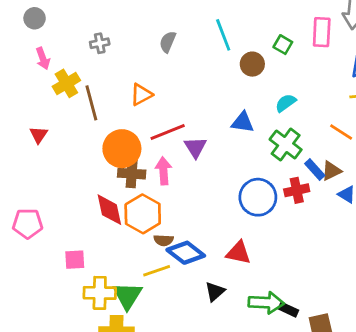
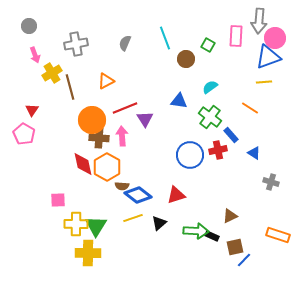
gray cross: (100, 43) -> (76, 44), size x1.6
brown triangle: (331, 171) -> (230, 216), moved
pink pentagon: (28, 224) -> (24, 134), moved, turned 30
red triangle: (238, 253) -> (176, 195), turned -30
yellow line: (157, 271) -> (133, 218), moved

